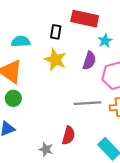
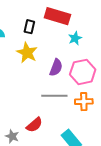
purple semicircle: (89, 61) -> (56, 68), moved
red semicircle: (69, 135) -> (34, 125), turned 30

